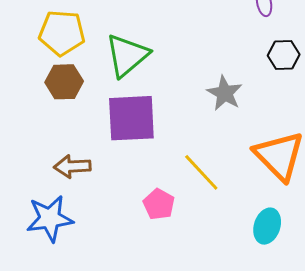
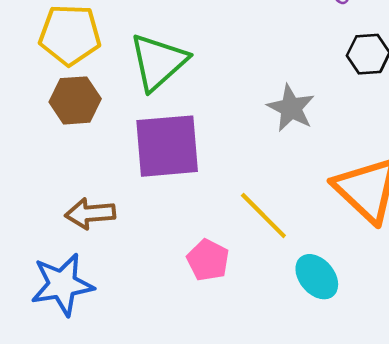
cyan ellipse: (267, 226) -> (317, 277), moved, turned -56

